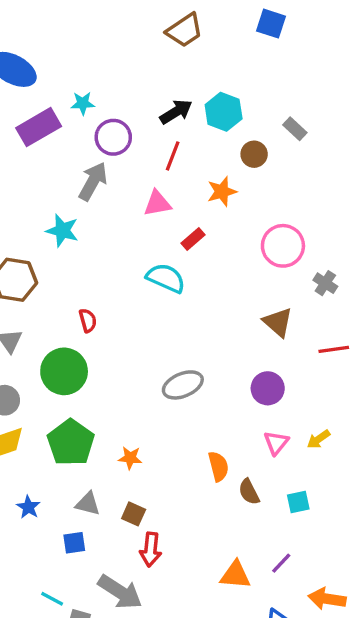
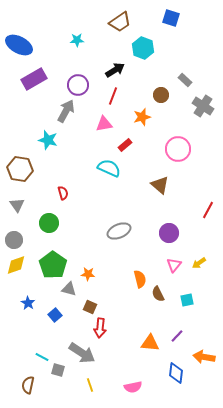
cyan star: (83, 103) -> (77, 40), moved
cyan hexagon: (224, 112) -> (143, 48), moved
gray cross: (325, 283) -> (203, 106), moved, size x1.5
brown triangle: (278, 322) -> (160, 185), moved
red line: (334, 349) -> (208, 210), turned -54
green circle: (64, 371) -> (49, 223), size x0.7
gray triangle: (88, 504) -> (69, 289), moved
blue square: (74, 543) -> (55, 315), moved, turned -32

